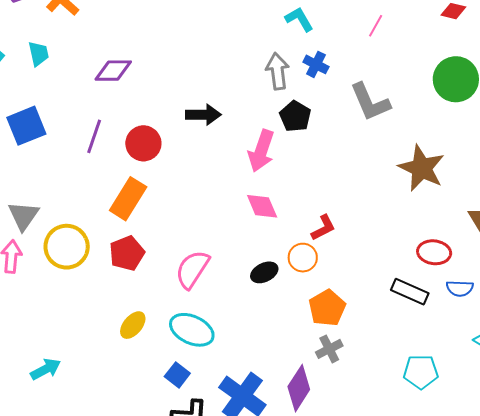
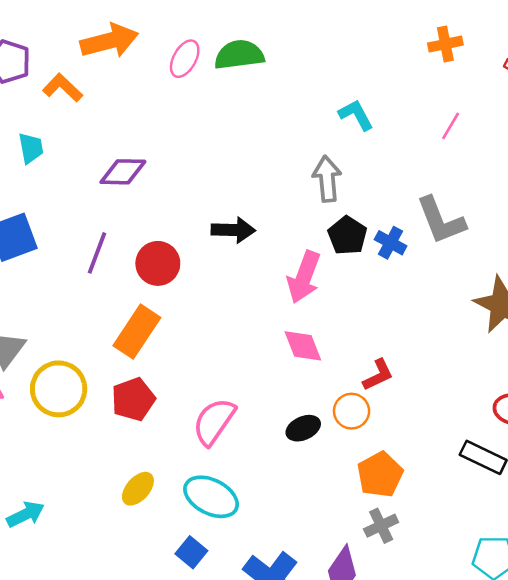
blue cross: (316, 64) -> (391, 243), moved
cyan arrow: (46, 369) -> (26, 514), moved

